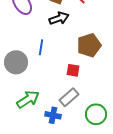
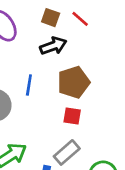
brown pentagon: (89, 45) -> (73, 82), moved

